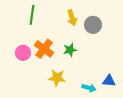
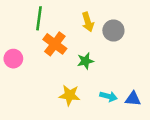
orange cross: (44, 49) -> (55, 44), moved
pink circle: (23, 53) -> (13, 59), moved
cyan arrow: (89, 88) -> (109, 96), moved

